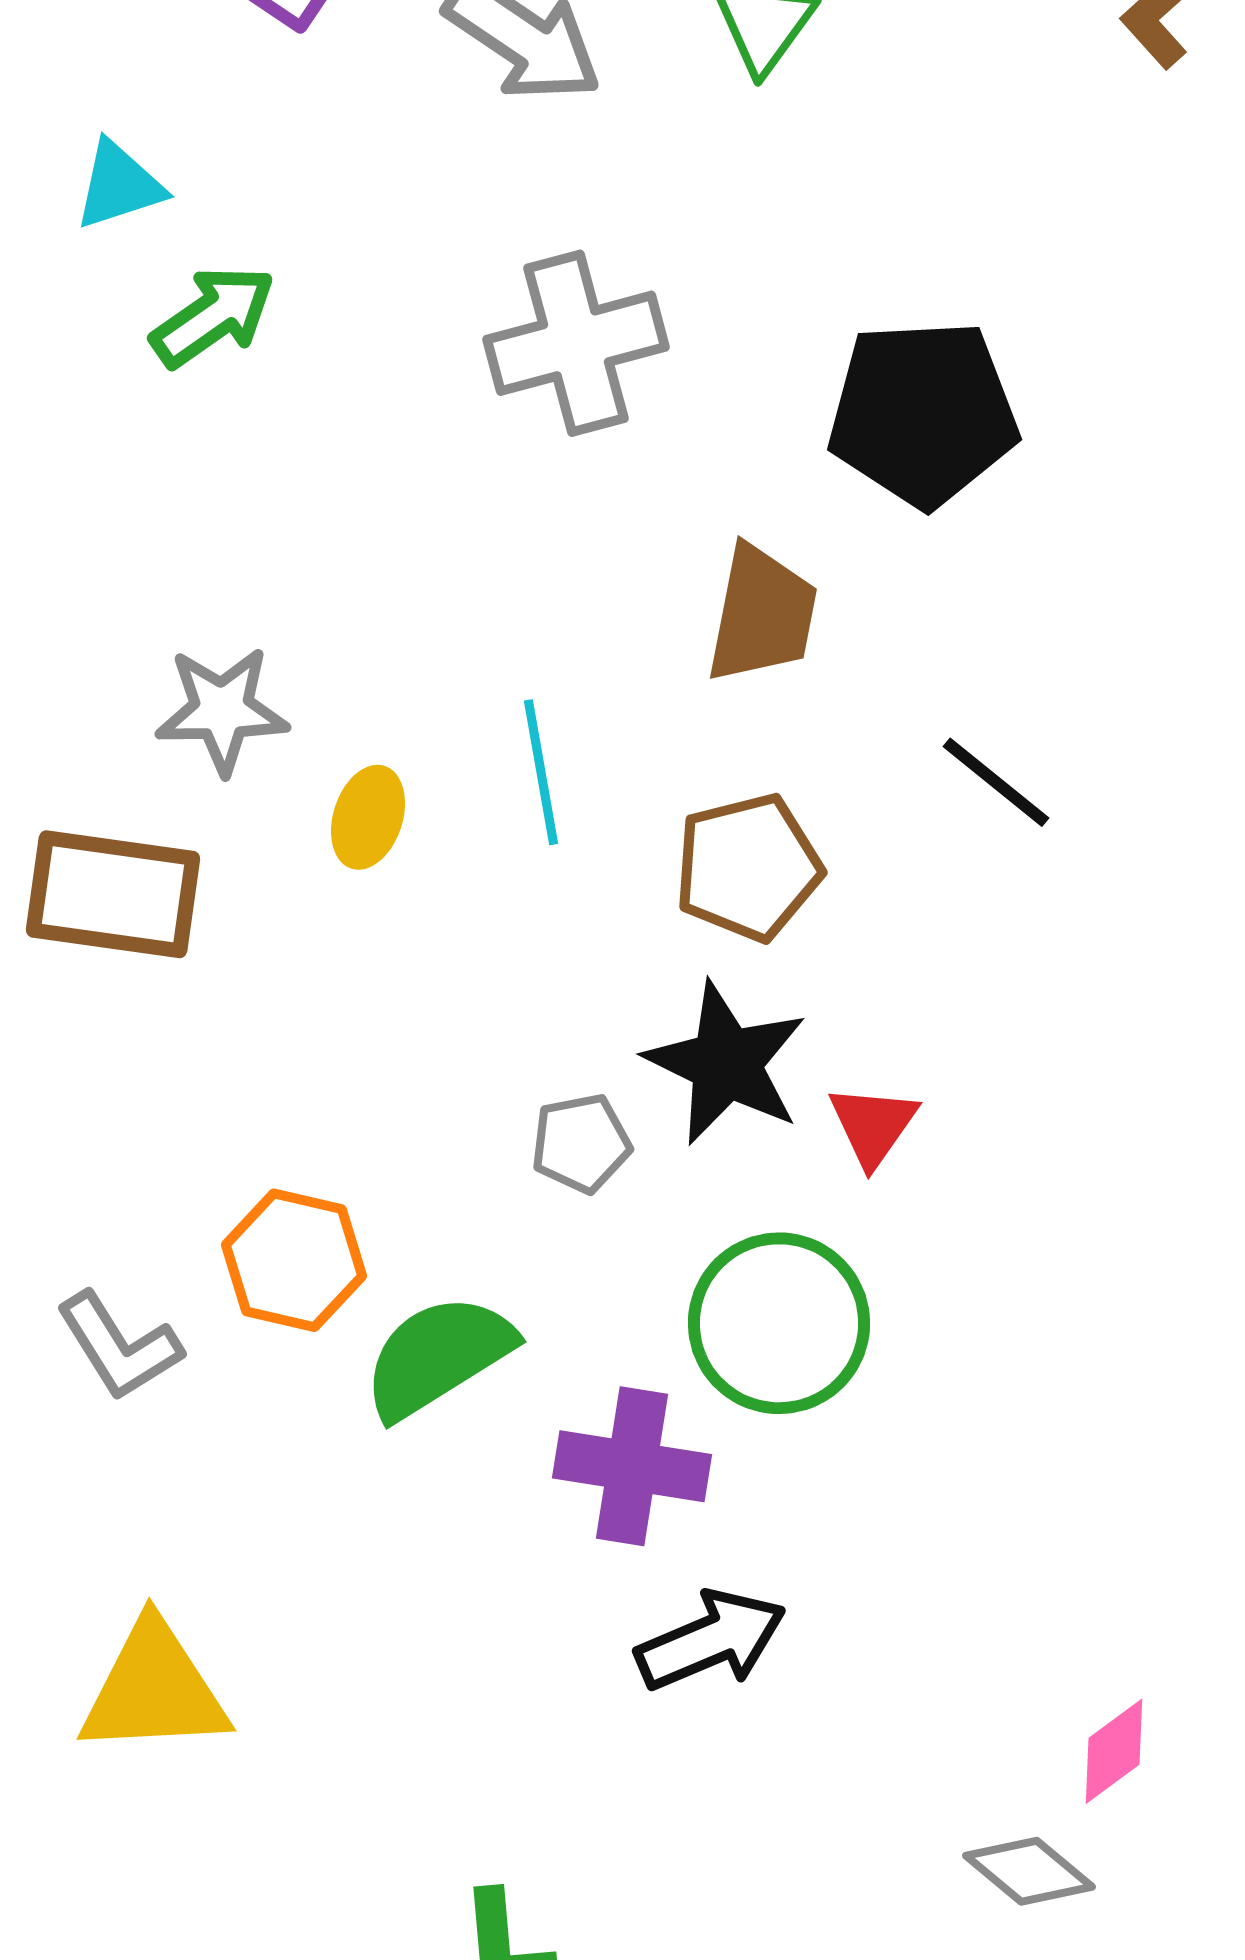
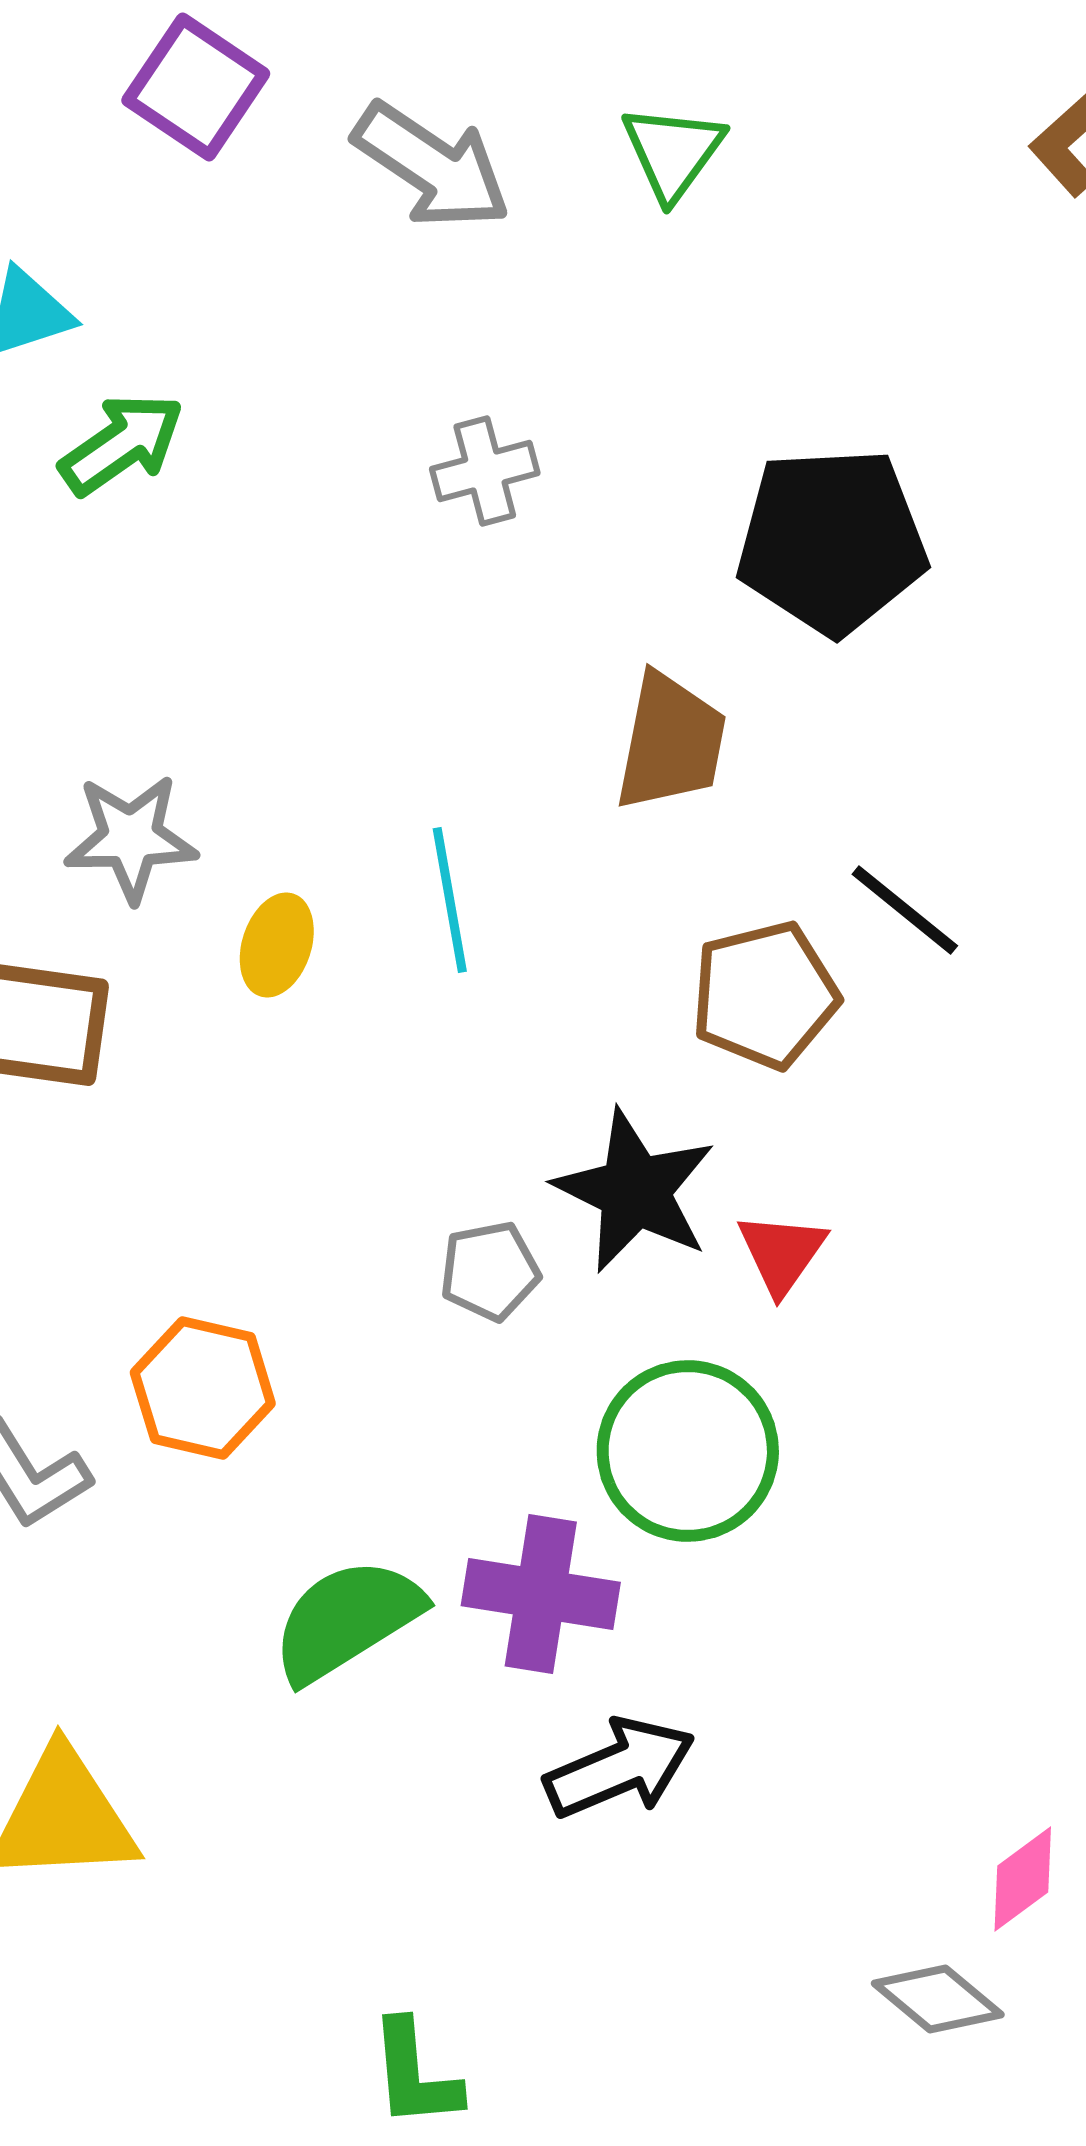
gray cross: (576, 343) -> (485, 471), size x0.6
brown pentagon: (748, 867) -> (765, 995), moved
green semicircle: (438, 1356) -> (347, 1620), moved

